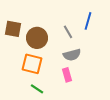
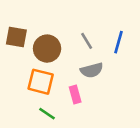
blue line: (88, 21) -> (119, 42), moved
pink rectangle: (67, 75) -> (75, 94), moved

